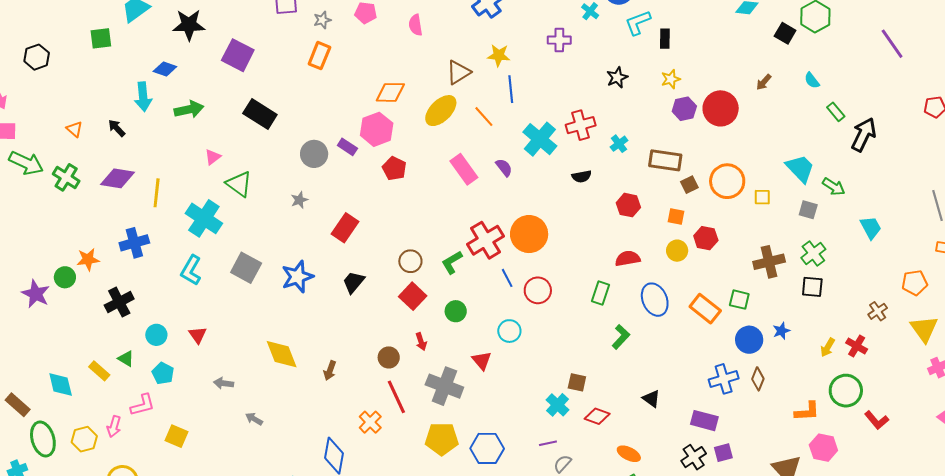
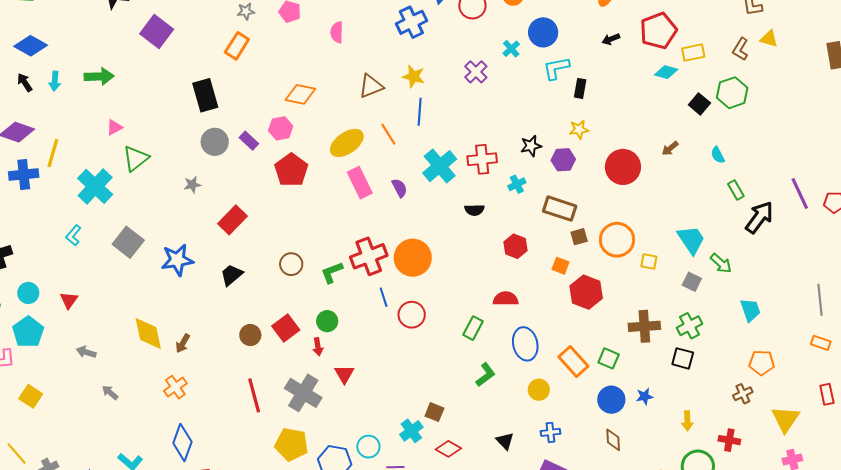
purple cross: (559, 40) -> (476, 72), turned 35
purple line: (892, 44) -> (800, 194), moved
blue diamond: (165, 69) -> (31, 46), moved, size x1.4
black star: (617, 77) -> (531, 146), moved
cyan arrow: (143, 97) -> (55, 81), moved, size x0.7
purple hexagon: (684, 109) -> (563, 160), moved
yellow ellipse: (441, 111) -> (347, 143), moved
black rectangle: (260, 114) -> (205, 95), moved, turned 32
pink hexagon: (377, 129) -> (281, 128), size x0.7
red pentagon: (394, 168) -> (291, 170), size x1.4
green triangle: (239, 184) -> (136, 159), turned 36
red hexagon: (706, 238) -> (586, 292), size x1.4
blue cross: (134, 243) -> (24, 175), moved
yellow circle: (677, 251) -> (539, 390), moved
cyan L-shape: (191, 270) -> (73, 235), size x0.7
orange pentagon: (915, 283) -> (762, 363), moved
red square: (413, 296) -> (286, 328), moved
cyan circle: (509, 331) -> (368, 447), moved
red arrow: (421, 342) -> (318, 347), moved
red cross: (857, 346) -> (729, 440), moved, turned -30
yellow arrow: (828, 347) -> (687, 421), turned -42
brown circle: (389, 357) -> (250, 335), moved
brown arrow: (330, 371) -> (183, 343), moved
cyan pentagon: (163, 373) -> (28, 332), size x1.4
blue cross: (724, 379) -> (550, 432), moved, size x0.7
brown diamond: (758, 379) -> (613, 440), turned -35
orange cross: (370, 422) -> (175, 387), moved

